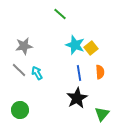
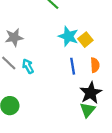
black star: (77, 98) -> (91, 93), moved
green triangle: (102, 114) -> (88, 110), moved

